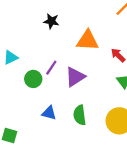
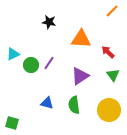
purple triangle: (75, 77) -> (80, 76), moved
green circle: (33, 79) -> (31, 65), moved

